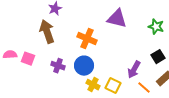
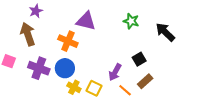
purple triangle: (117, 19) -> (86, 21), moved
green star: (156, 27) -> (131, 21), moved
purple cross: (58, 66) -> (39, 68), size x1.5

